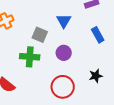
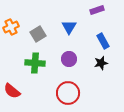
gray square: (40, 35) -> (38, 34), moved, turned 35
black star: (96, 76) -> (101, 63), moved

